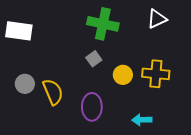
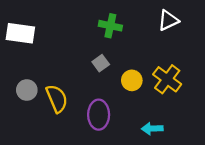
green cross: (103, 24) -> (110, 26), size x0.7
yellow cross: (156, 74) -> (167, 79), turned 32

